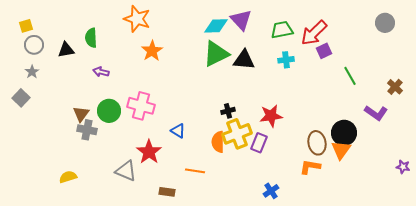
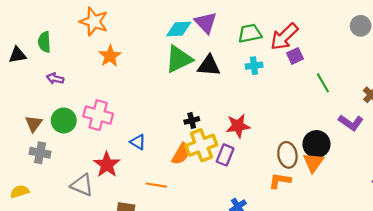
gray cross: (87, 130) -> (40, 153), moved
orange semicircle: (218, 142) -> (181, 154), turned -150

